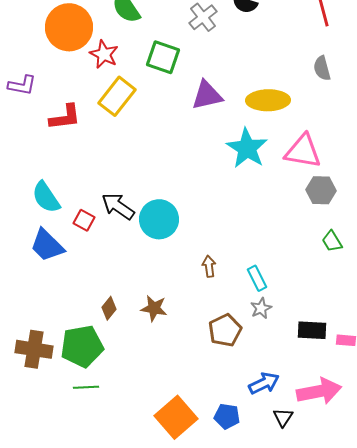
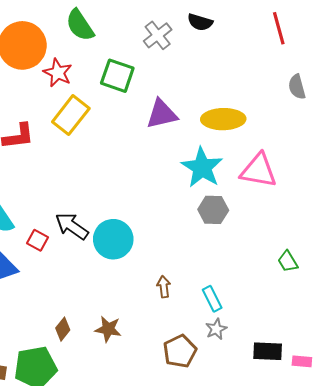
gray semicircle: (322, 68) -> (297, 87), moved
gray hexagon: (321, 190) -> (213, 210), moved

